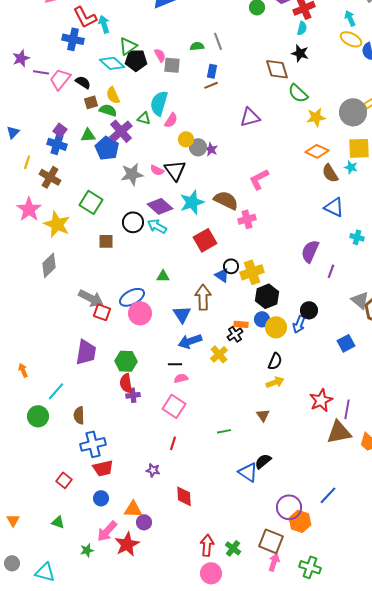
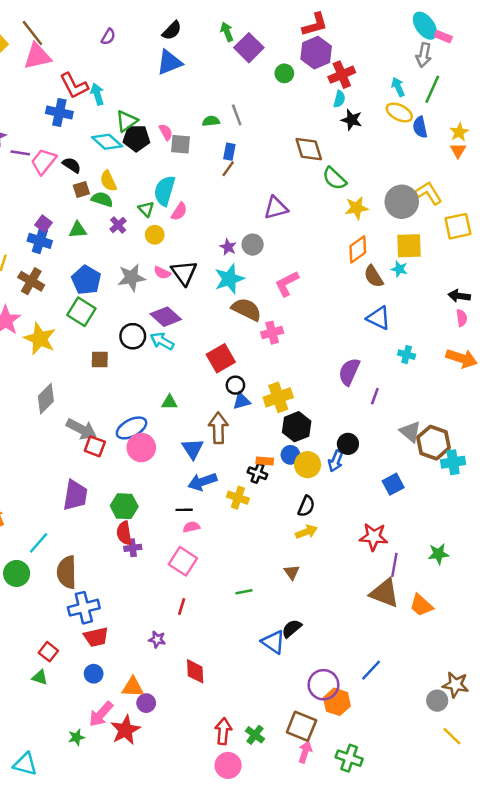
black star: (300, 53) -> (352, 120), moved
brown line: (211, 85) -> (228, 169), turned -32
green triangle: (144, 118) -> (146, 209), turned 32
purple cross: (121, 131) -> (118, 225), size x0.6
yellow circle: (186, 139) -> (155, 235), moved
gray circle: (198, 147) -> (253, 245), moved
blue pentagon: (107, 148) -> (86, 280), moved
orange diamond: (317, 151) -> (358, 249), turned -60
cyan star: (192, 202) -> (229, 279), moved
gray diamond: (49, 265) -> (46, 399), moved
black circle: (231, 266) -> (235, 385), moved
blue triangle: (222, 275) -> (242, 401), turned -49
black cross: (235, 334) -> (257, 473), turned -35
yellow cross: (219, 354) -> (238, 498), turned -30
red star: (321, 400) -> (374, 537), moved, turned 30
brown semicircle: (79, 415) -> (67, 572), size x1.5
brown triangle: (339, 432) -> (385, 593), turned 32
green triangle: (58, 522) -> (40, 677), moved

